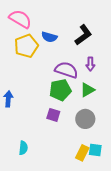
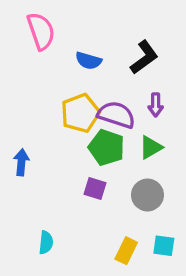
pink semicircle: (20, 19) -> (41, 31), turned 40
yellow pentagon: (26, 46) -> (80, 113), moved
green pentagon: (60, 90) -> (107, 147), turned 30
yellow rectangle: (82, 153) -> (126, 251), moved

